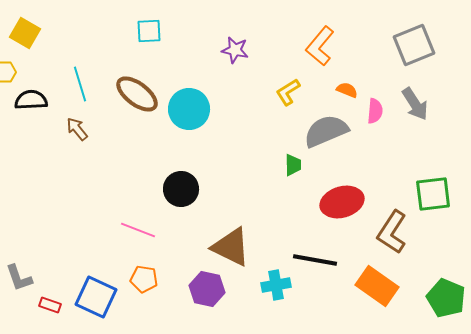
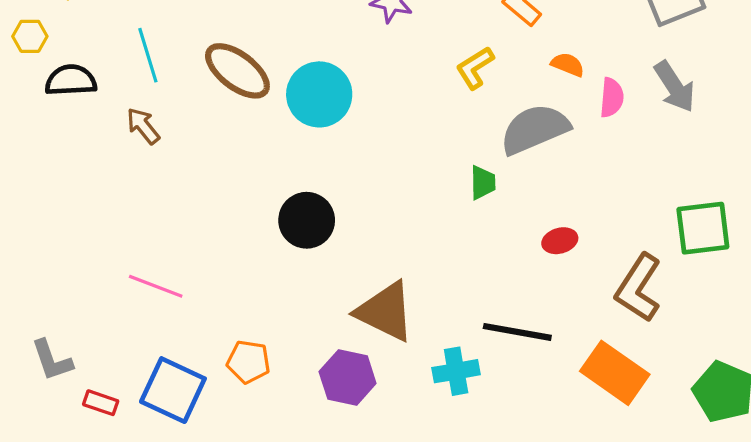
red ellipse: (342, 202) -> (560, 241), size x0.5
pink line: (138, 230) -> (156, 286), moved

